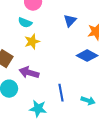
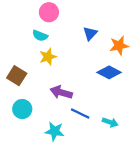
purple arrow: (29, 73) -> (61, 92), moved
blue line: (61, 93) -> (80, 113), turned -54

